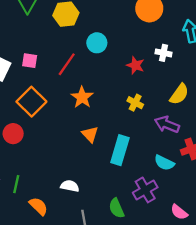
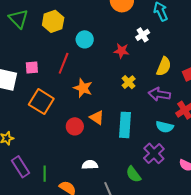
white cross: (164, 53) -> (143, 35), turned -32
yellow cross: (135, 103) -> (129, 82), turned 32
red circle: (13, 134) -> (75, 126), moved

